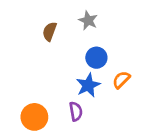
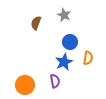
orange semicircle: (121, 80) -> (88, 58), turned 144

